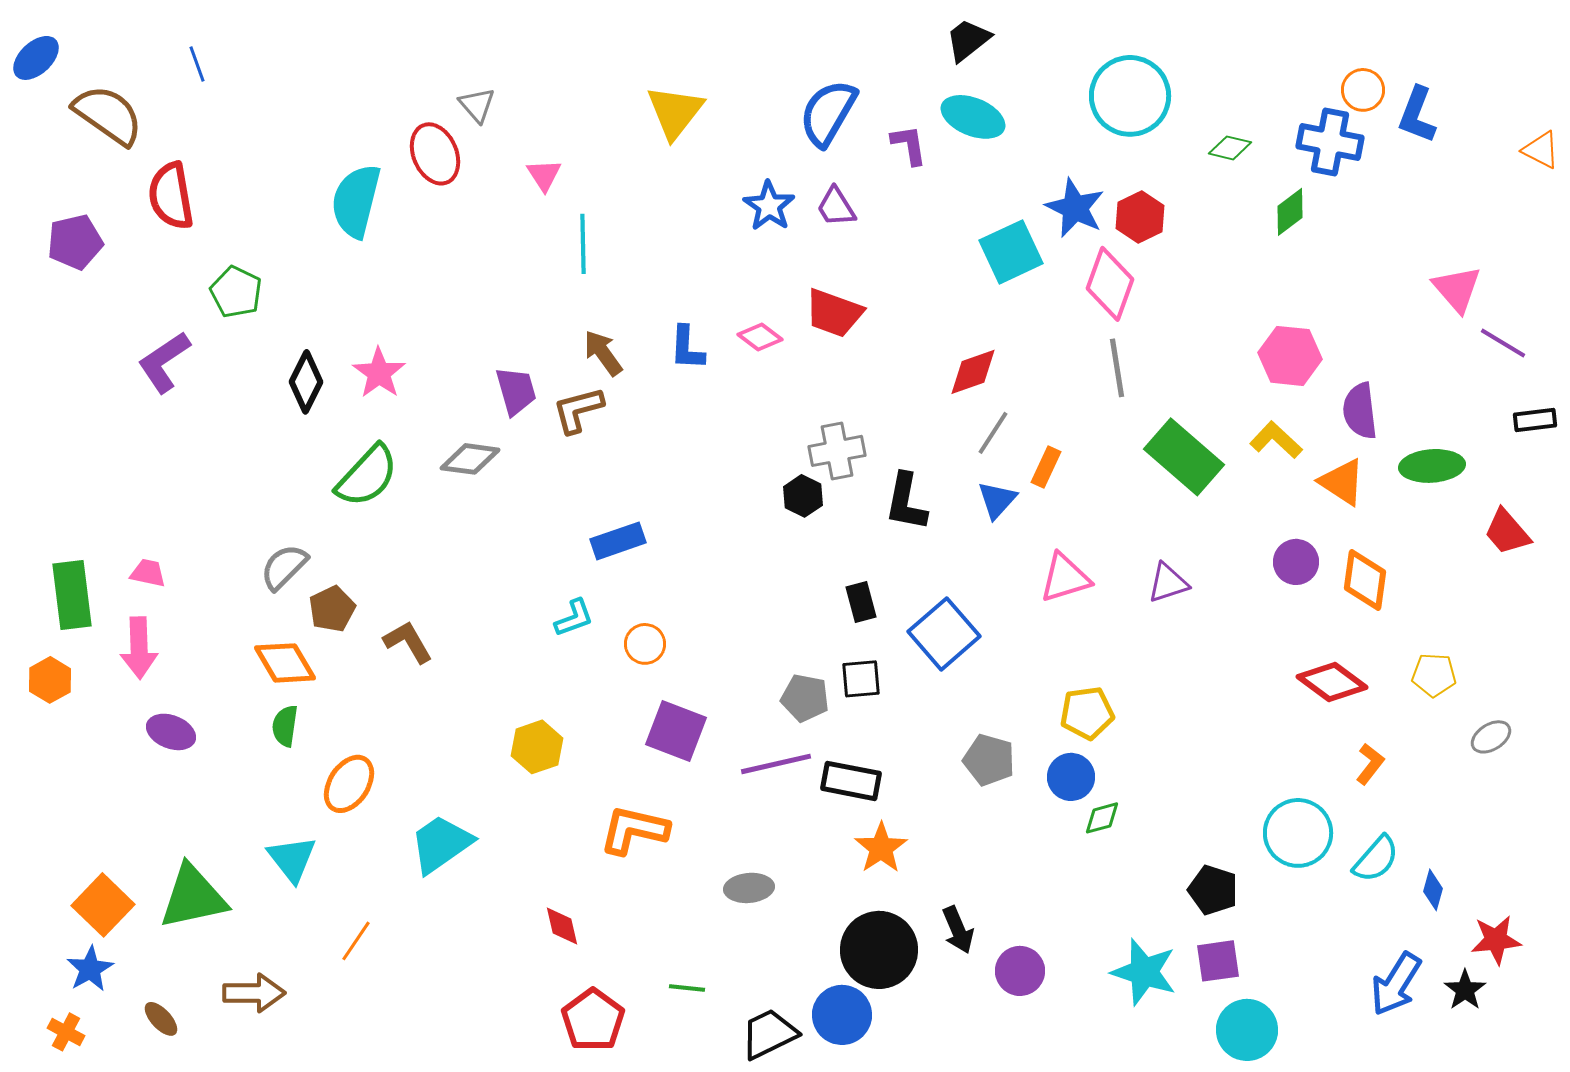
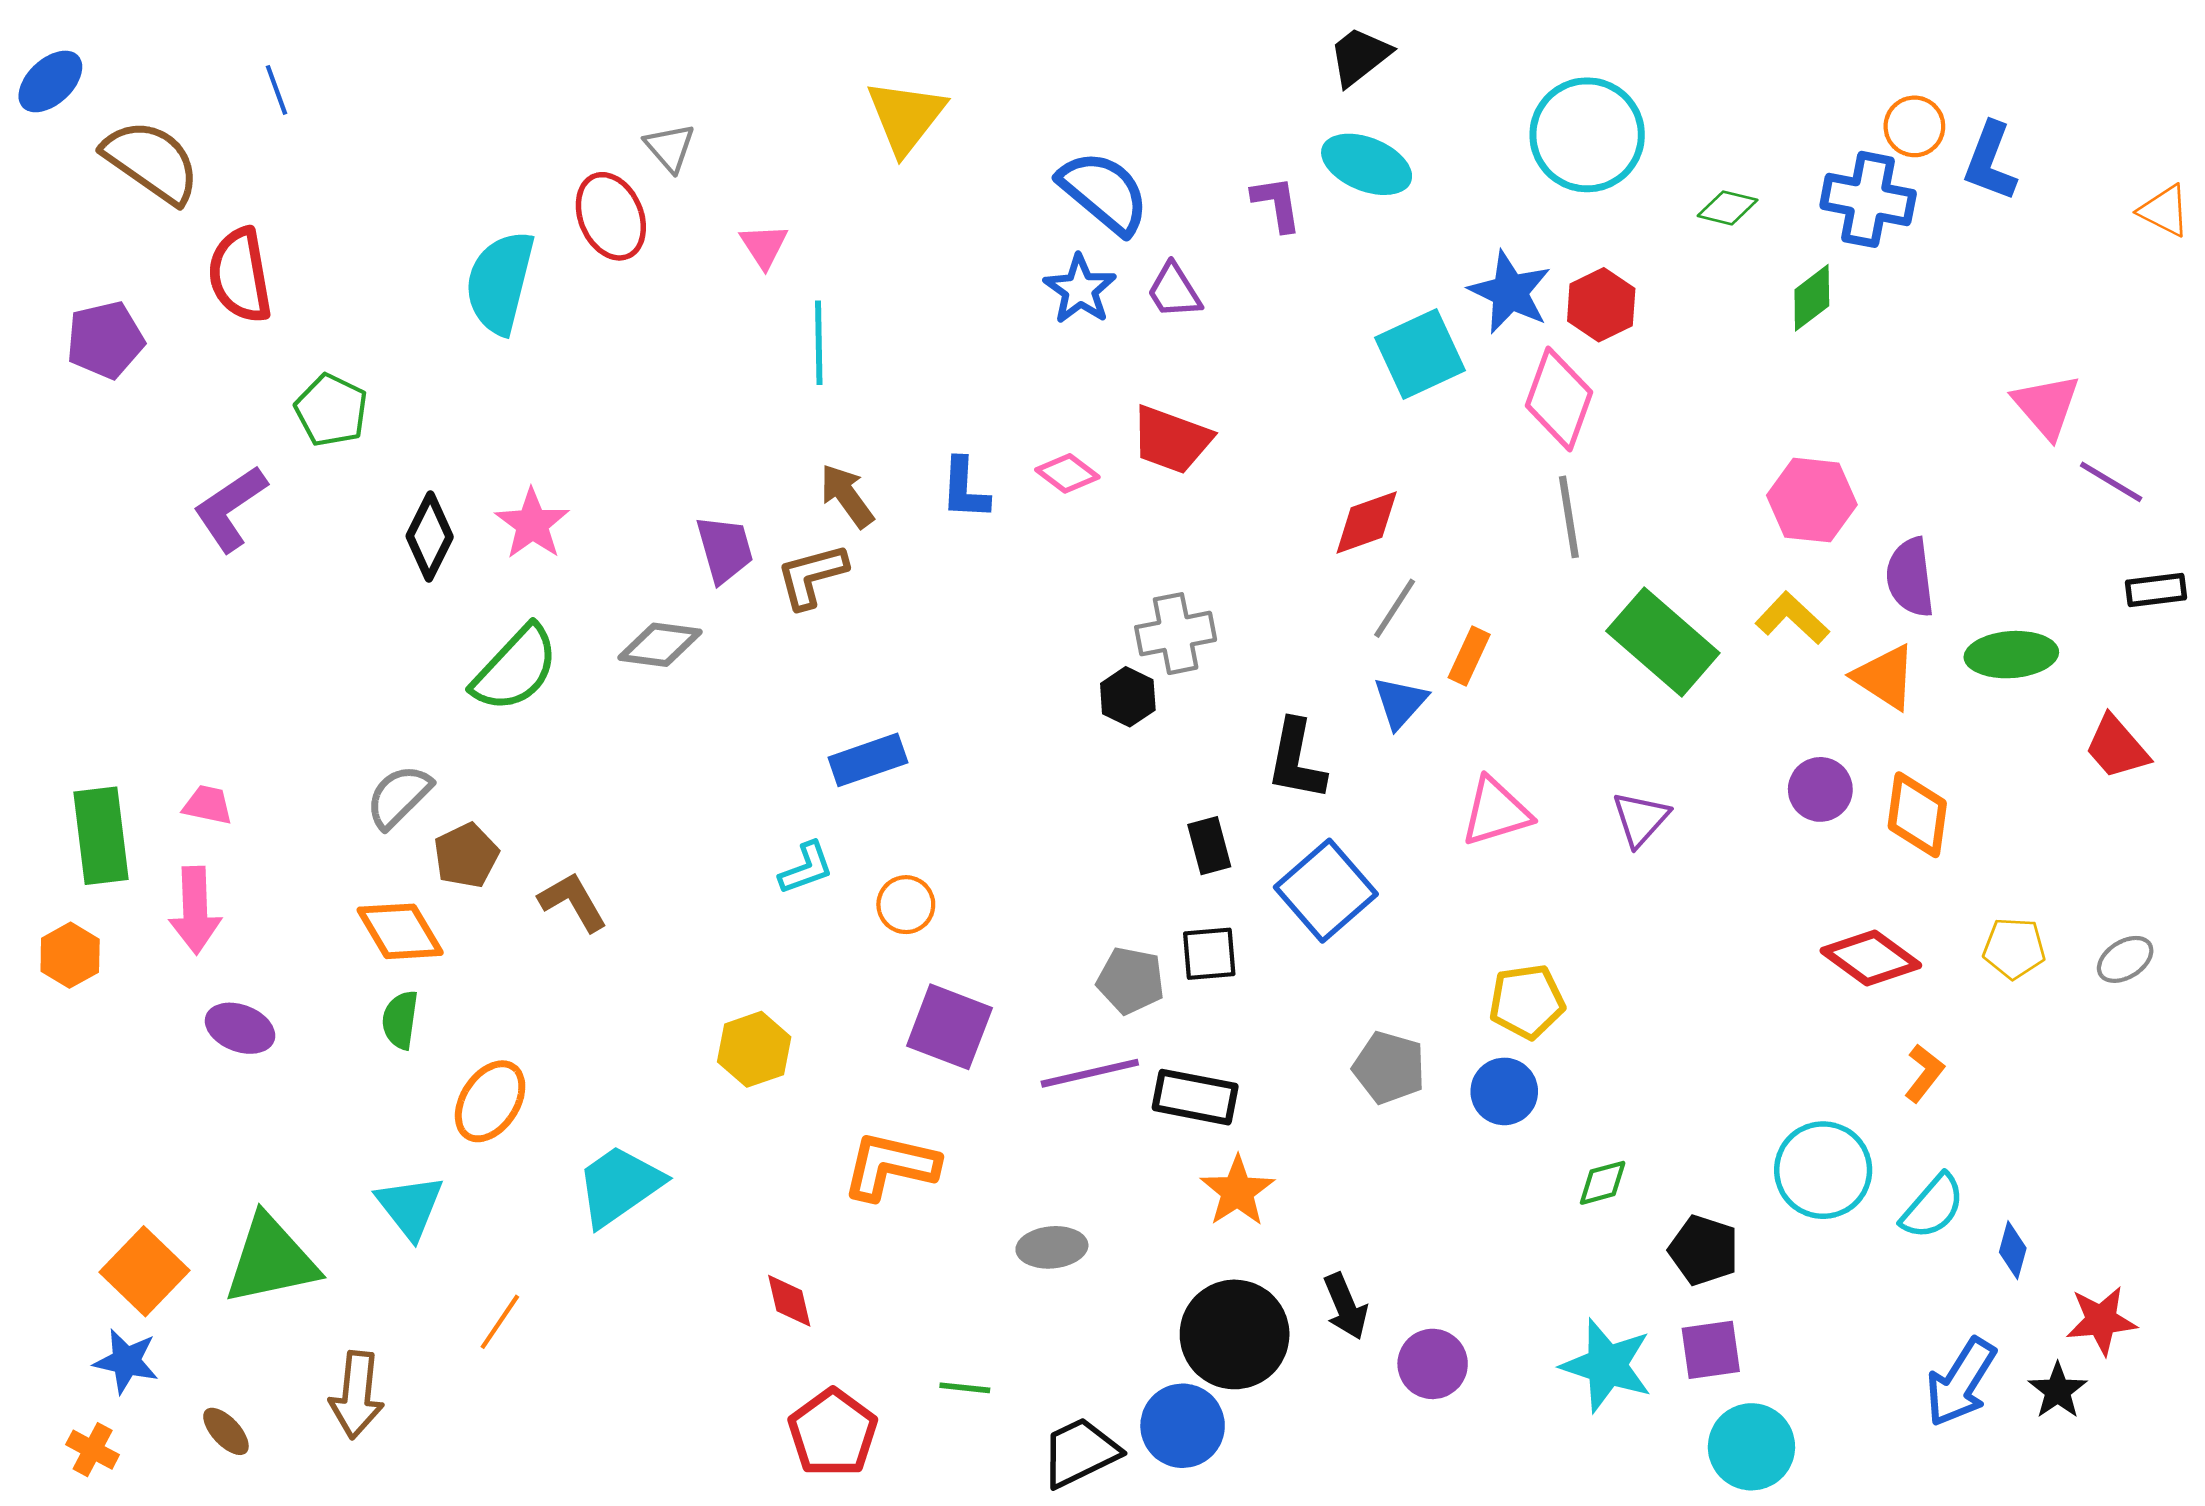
yellow triangle: (675, 112) -> (906, 117), moved
blue semicircle: (828, 113) -> (1104, 192), moved, turned 100
black L-shape: (906, 502) -> (1296, 760), moved
purple triangle: (1168, 583) -> (1641, 819), turned -30
gray ellipse: (1491, 737) -> (2125, 959), moved
green diamond: (1102, 818) -> (1603, 1183), moved
blue star: (90, 969) -> (126, 1361), turned -30
brown arrow: (254, 993) -> (357, 1395), turned 96

